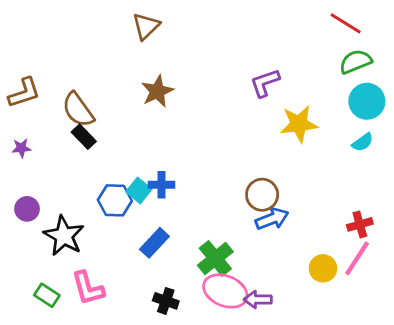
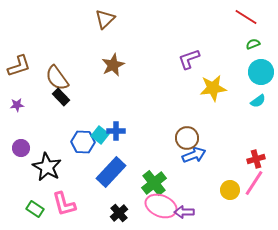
green semicircle: (356, 62) -> (253, 44), size x0.6
blue rectangle: (154, 243) -> (111, 172), size x1.4
black cross: (166, 301) -> (119, 213), turned 30

